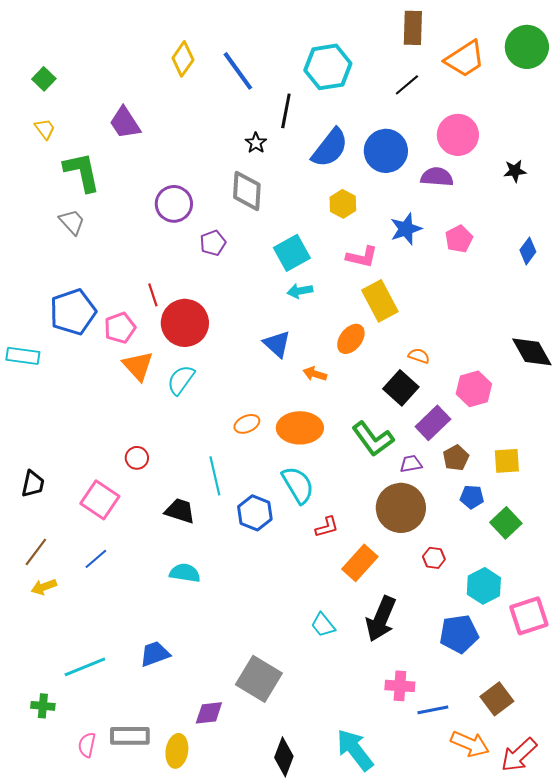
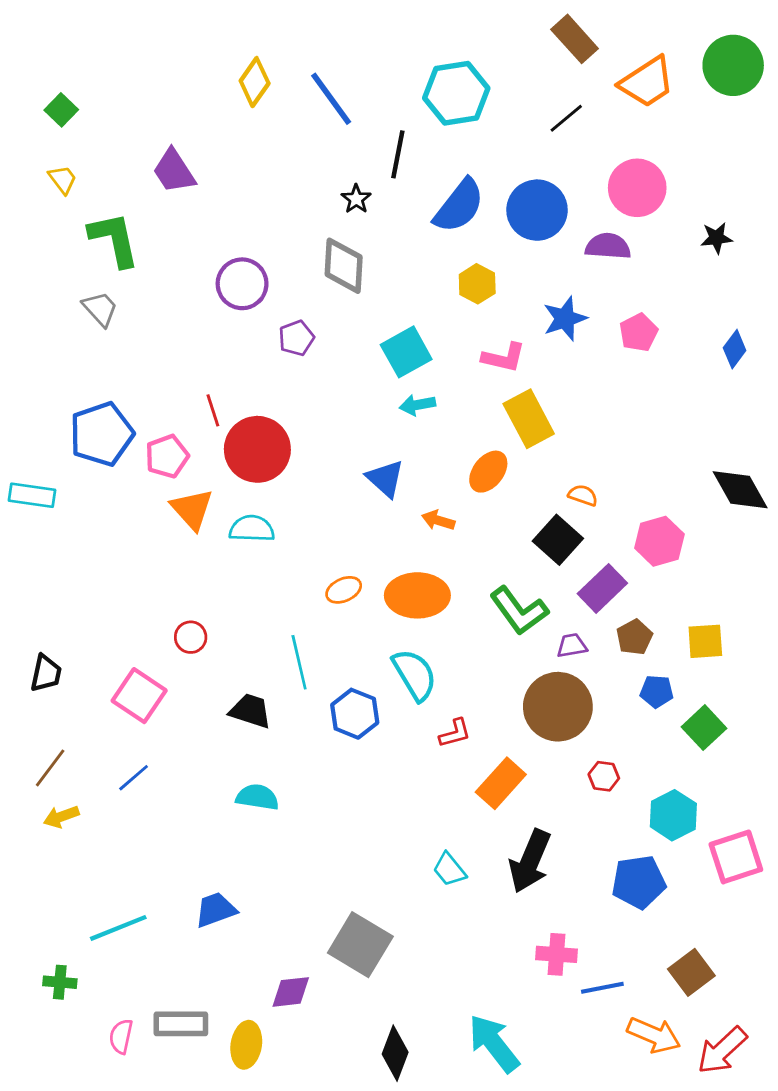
brown rectangle: (413, 28) -> (575, 39), turned -44
cyan semicircle: (181, 380) -> (252, 529), turned 56

